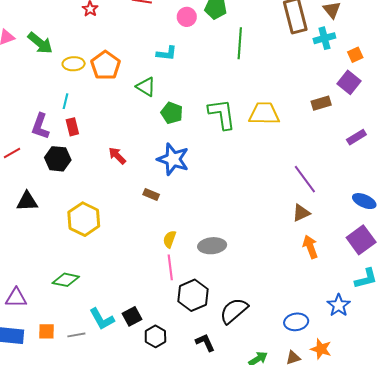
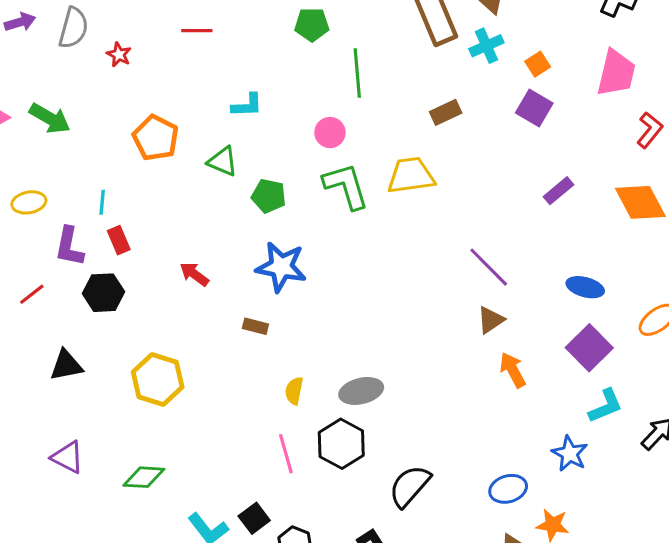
pink circle: (187, 17) -> (330, 133), moved
yellow ellipse: (74, 64) -> (29, 202), moved
brown rectangle: (321, 103) -> (446, 112), moved
pink line: (170, 267) -> (286, 454), moved
black hexagon: (193, 295) -> (341, 444), moved
purple triangle: (16, 298) -> (68, 457), moved, turned 35

